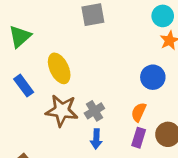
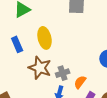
orange semicircle: (139, 112) -> (80, 82), moved

